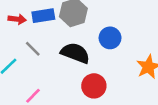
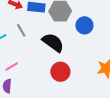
blue circle: (110, 38) -> (84, 25), moved

